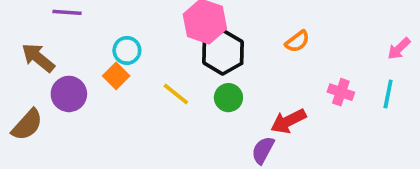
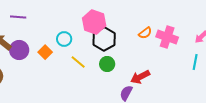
cyan circle: (127, 50) -> (64, 39), moved
pink cross: (341, 92) -> (167, 37), moved, size x1.5
purple circle: (69, 94) -> (19, 50), moved

